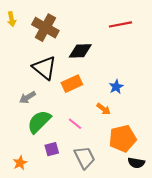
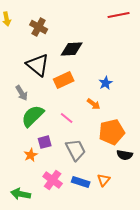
red line: (120, 24) -> (119, 15), moved
brown cross: (45, 28) -> (39, 27), size x0.7
gray arrow: (27, 97) -> (22, 93), turned -91
orange star: (20, 163) -> (31, 155), moved

